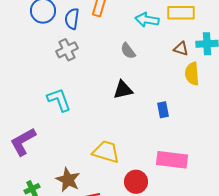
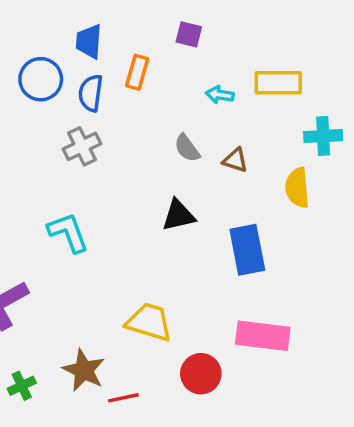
cyan arrow: (147, 20) -> (220, 95), size x0.7
brown triangle: (181, 49) -> (235, 160), moved
blue rectangle: (163, 110) -> (247, 250), size x1.8

